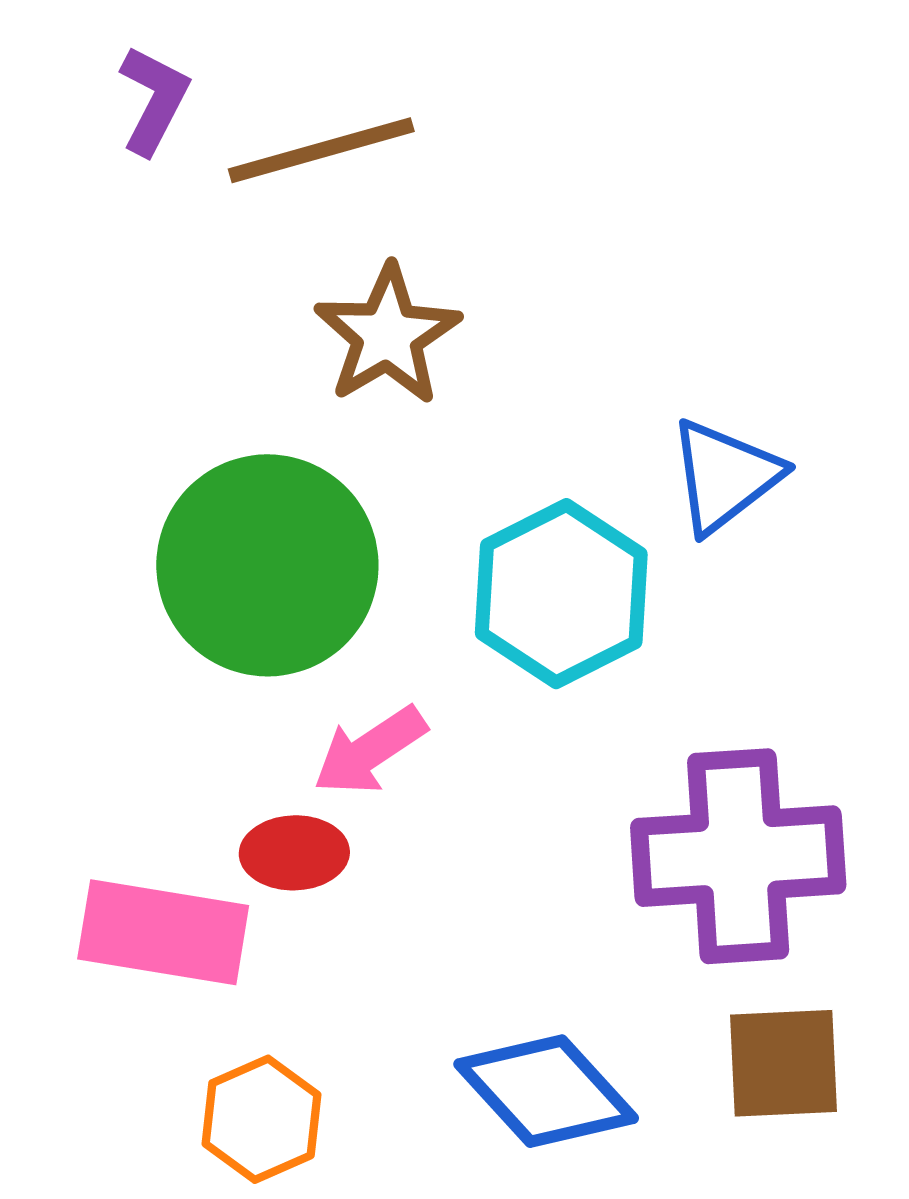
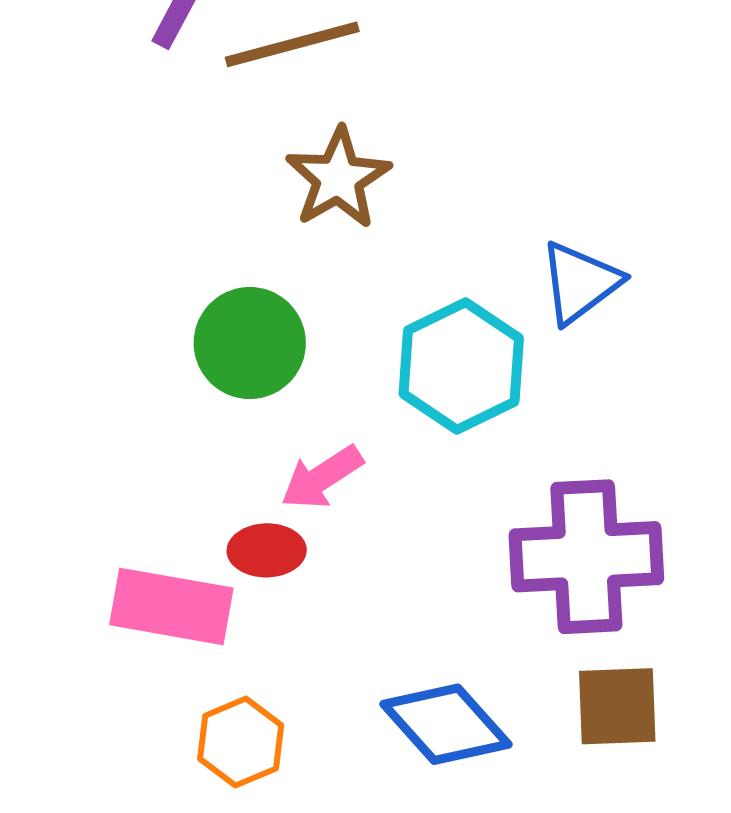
green circle: (267, 565) -> (250, 343), size x0.7

